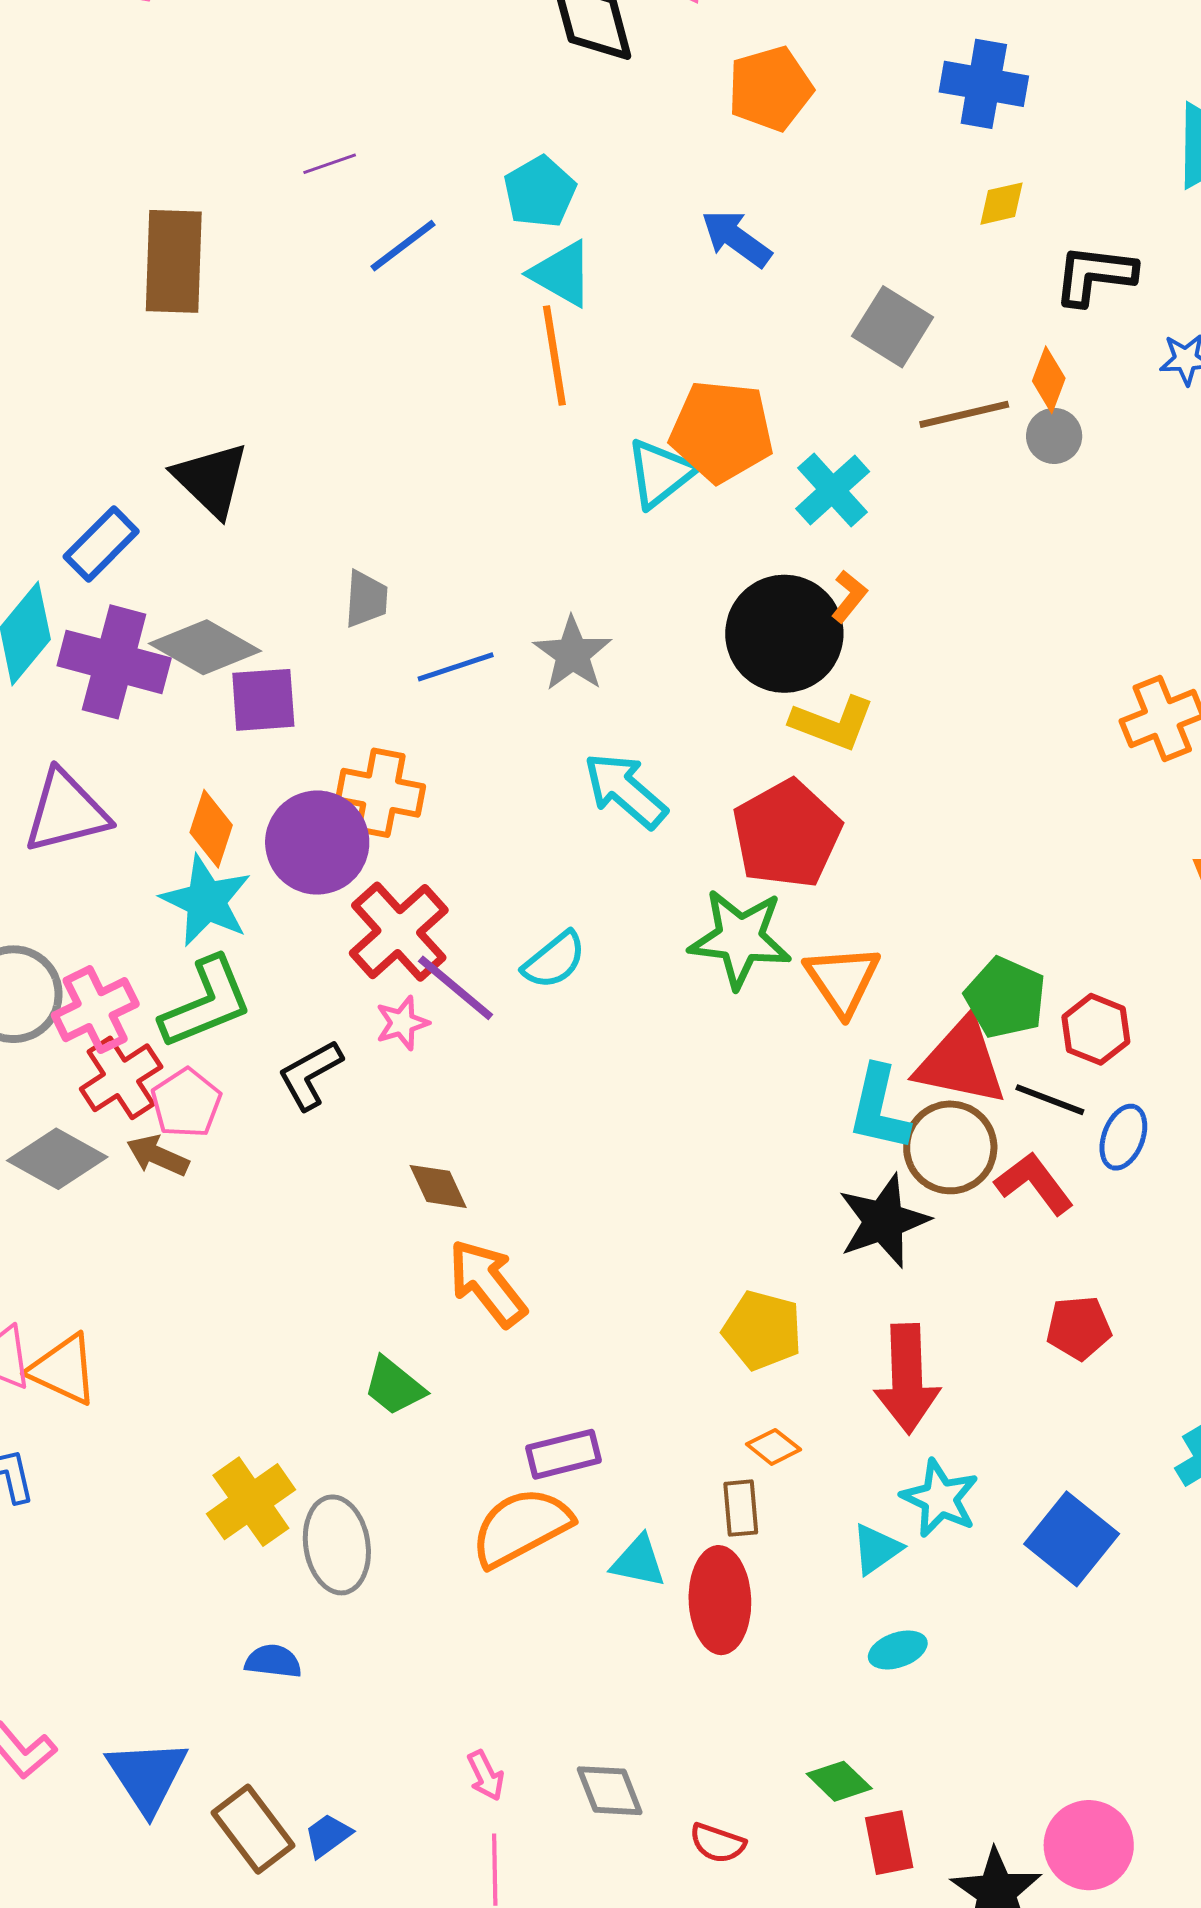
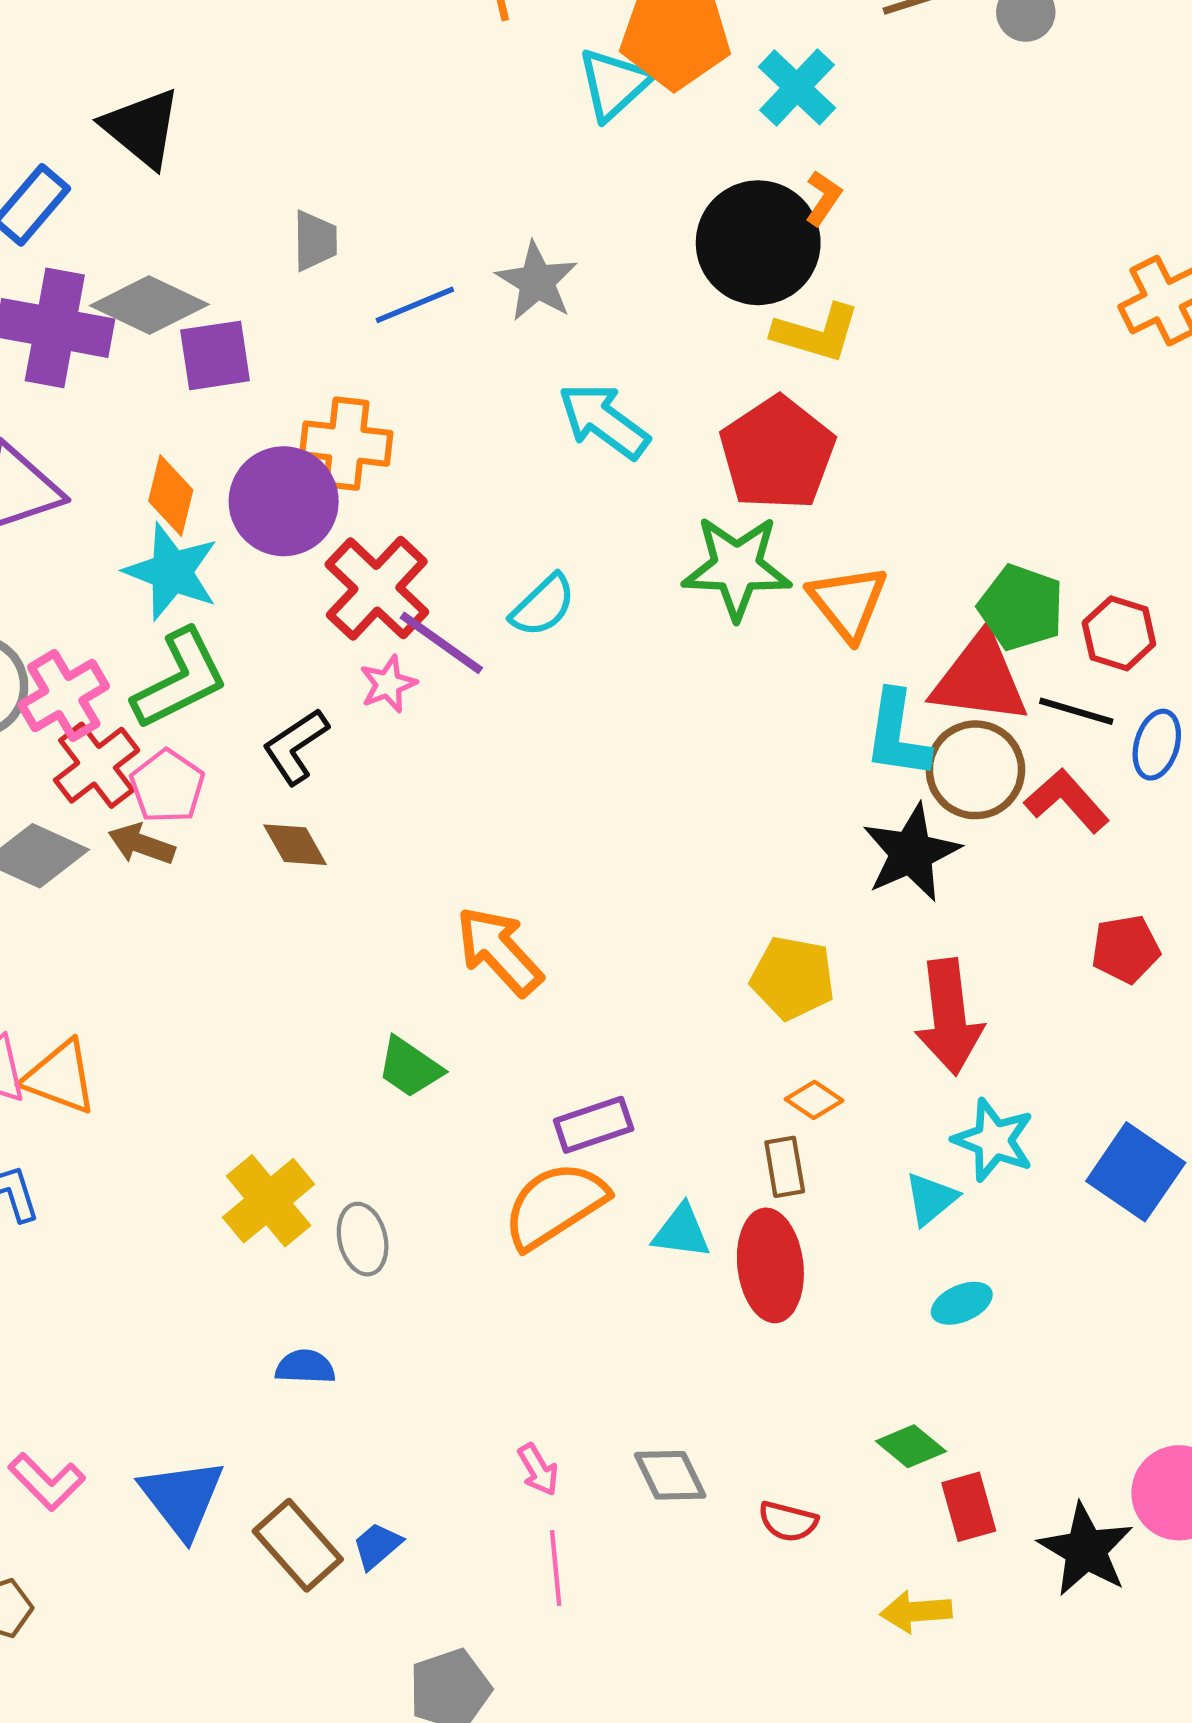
brown diamond: (438, 1186) -> (295, 845), moved
gray ellipse: (337, 1545) -> (363, 1239), size x0.7

